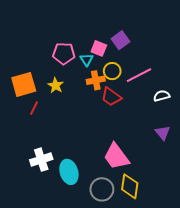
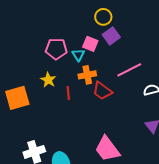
yellow circle: (112, 71) -> (103, 17), moved
orange square: (24, 84) -> (17, 98), moved
red line: (34, 108) -> (68, 93), moved, turned -32

